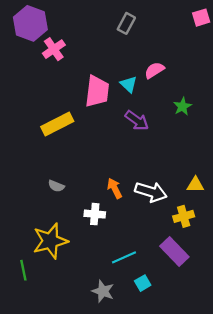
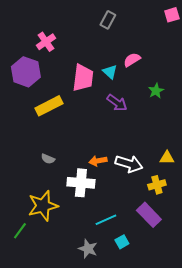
purple hexagon: (30, 23) -> (26, 72), moved
orange arrow: (115, 188) -> (98, 161), turned -72
white cross: (95, 214) -> (81, 183), size x1.5
green line: (23, 270) -> (20, 231), turned 48

